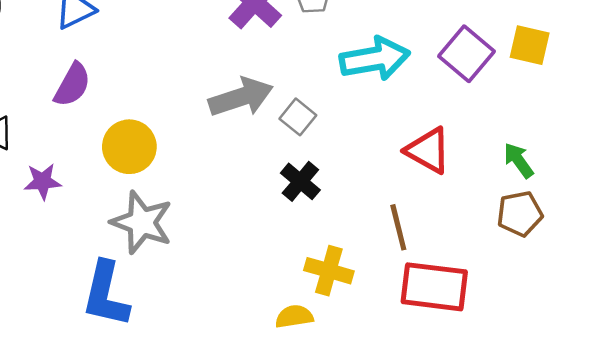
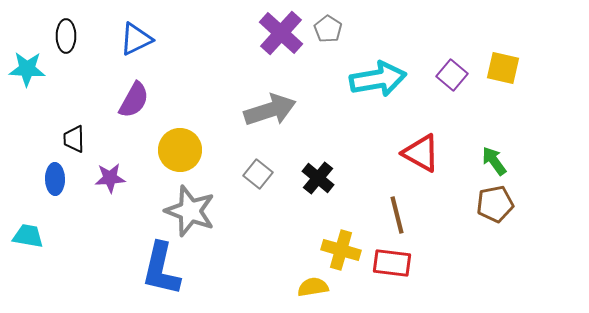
purple square: (466, 54) -> (452, 75), size x0.7
gray square: (298, 117) -> (258, 174), moved
red rectangle: (434, 287) -> (392, 263), moved, size x0.7

